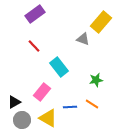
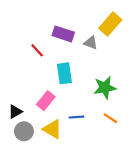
purple rectangle: (35, 14) -> (63, 34), moved, turned 54
cyan rectangle: (59, 67) -> (64, 73), turned 30
green star: (96, 80) -> (105, 88), size x1.5
orange line: (92, 104) -> (110, 118), moved

